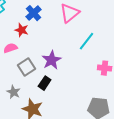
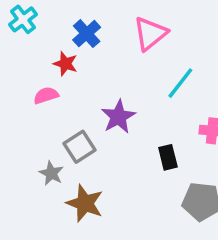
gray square: (27, 67) -> (80, 147), moved
black rectangle: (45, 83) -> (168, 157), moved, turned -48

